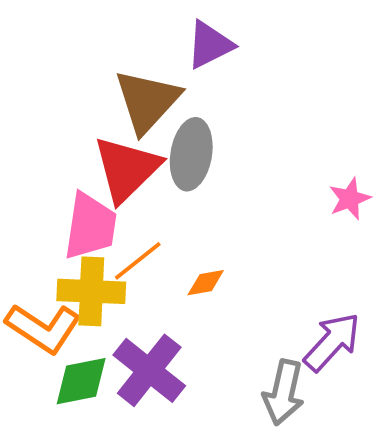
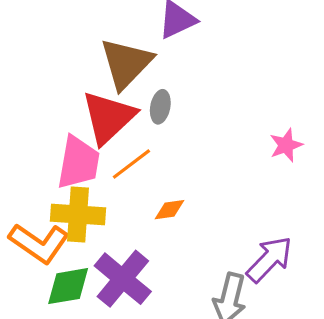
gray ellipse: (191, 154) -> (160, 107), size x0.6
orange line: (138, 261) -> (131, 164), moved

